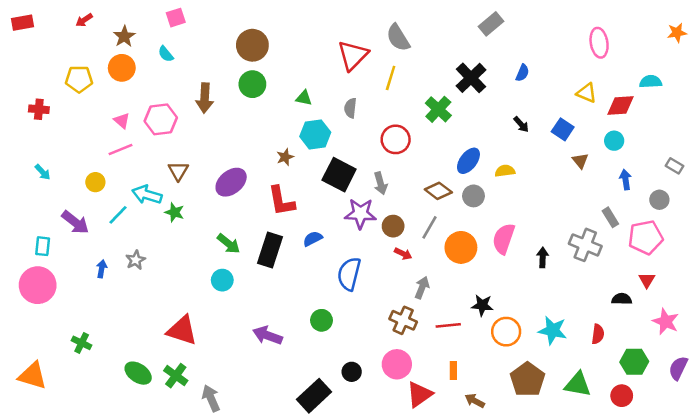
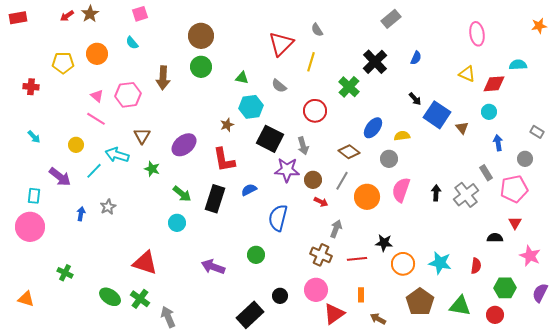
brown star: (124, 36) -> (90, 14), moved
gray semicircle: (398, 38) -> (317, 30), size x0.6
gray semicircle: (350, 108) -> (279, 86), turned -56
blue square: (563, 129) -> (437, 115), moved, size x1.5
pink line: (121, 149) -> (96, 119), turned 54
gray circle: (473, 196) -> (389, 159), moved
green star: (175, 212) -> (152, 169), moved
gray cross: (585, 245) -> (466, 195), turned 30
black arrow: (543, 258) -> (436, 193), moved
orange triangle: (33, 376) -> (26, 299), size x0.7

